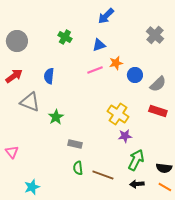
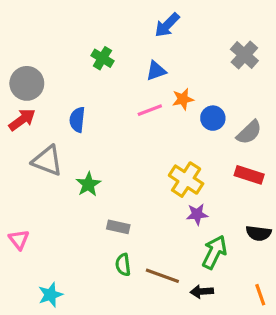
gray circle: (17, 41) -> (27, 83), moved
black semicircle: (164, 168) -> (259, 233), moved
black arrow: (137, 184) -> (202, 292), moved
orange line: (165, 187) -> (260, 295), turned 40

